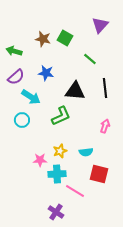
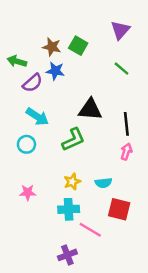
green line: (90, 59) -> (122, 69), moved
blue star: (46, 73) -> (55, 71), moved
purple semicircle: (16, 77) -> (32, 83), moved
black line: (105, 88) -> (126, 124), moved
pink star: (40, 160) -> (28, 192), moved
purple cross: (56, 212) -> (67, 255), turned 35

